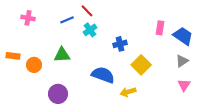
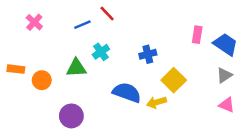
pink cross: (28, 18) -> (34, 22), turned 32
cyan cross: (90, 30) -> (101, 52), moved
pink triangle: (184, 85) -> (227, 105), turned -40
yellow arrow: (128, 92) -> (156, 102), moved

